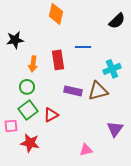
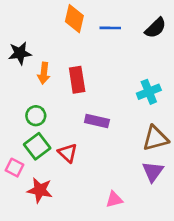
blue line: (83, 47) -> (110, 28), moved
orange arrow: (33, 64) -> (44, 73), moved
brown triangle: (98, 91) -> (155, 138), moved
red triangle: (51, 115) -> (68, 153), turned -49
pink square: (11, 126) -> (15, 168), turned 32

